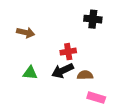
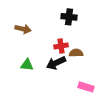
black cross: (93, 19) -> (69, 17), moved
brown semicircle: (85, 75) -> (76, 53), moved

